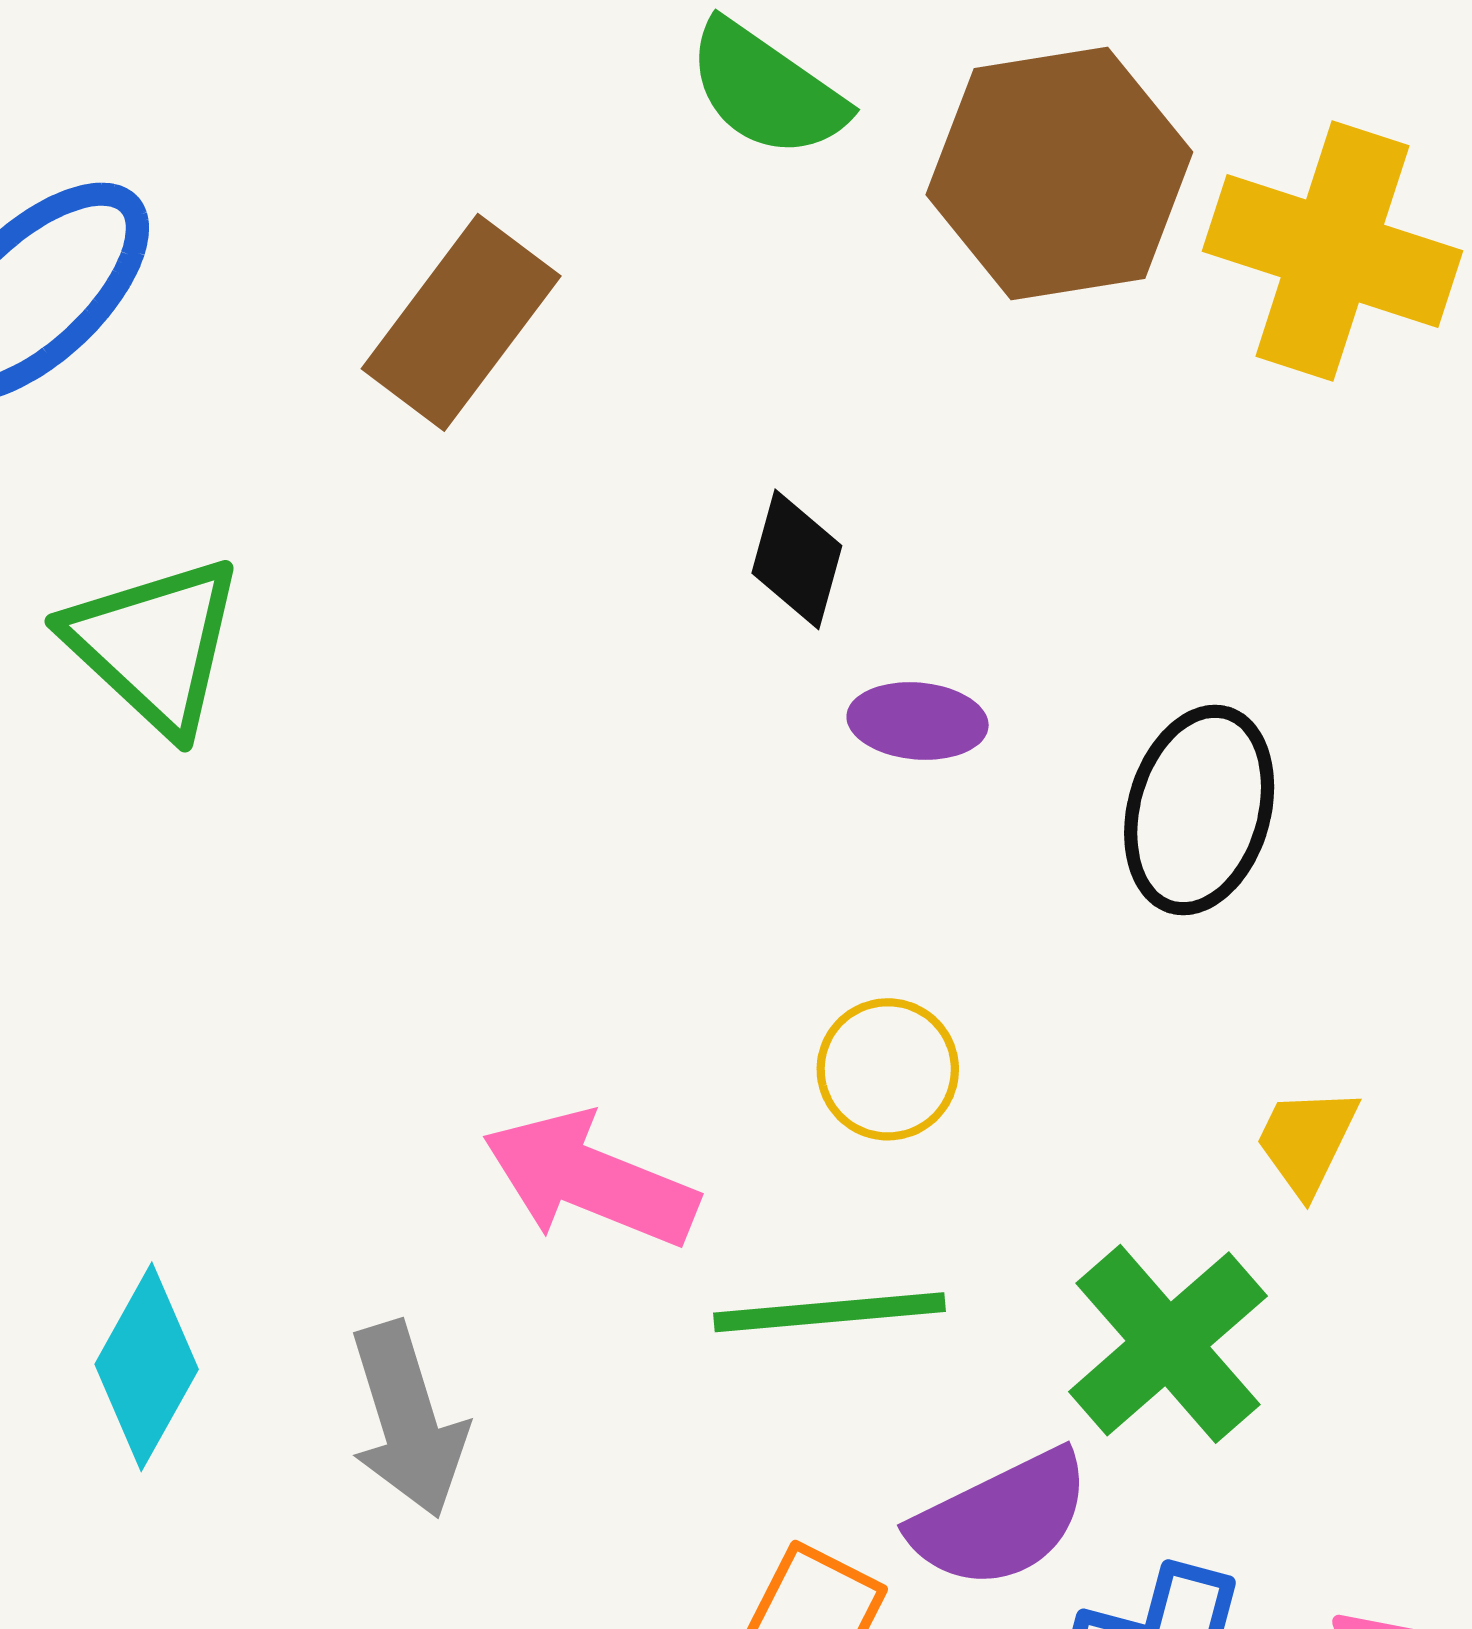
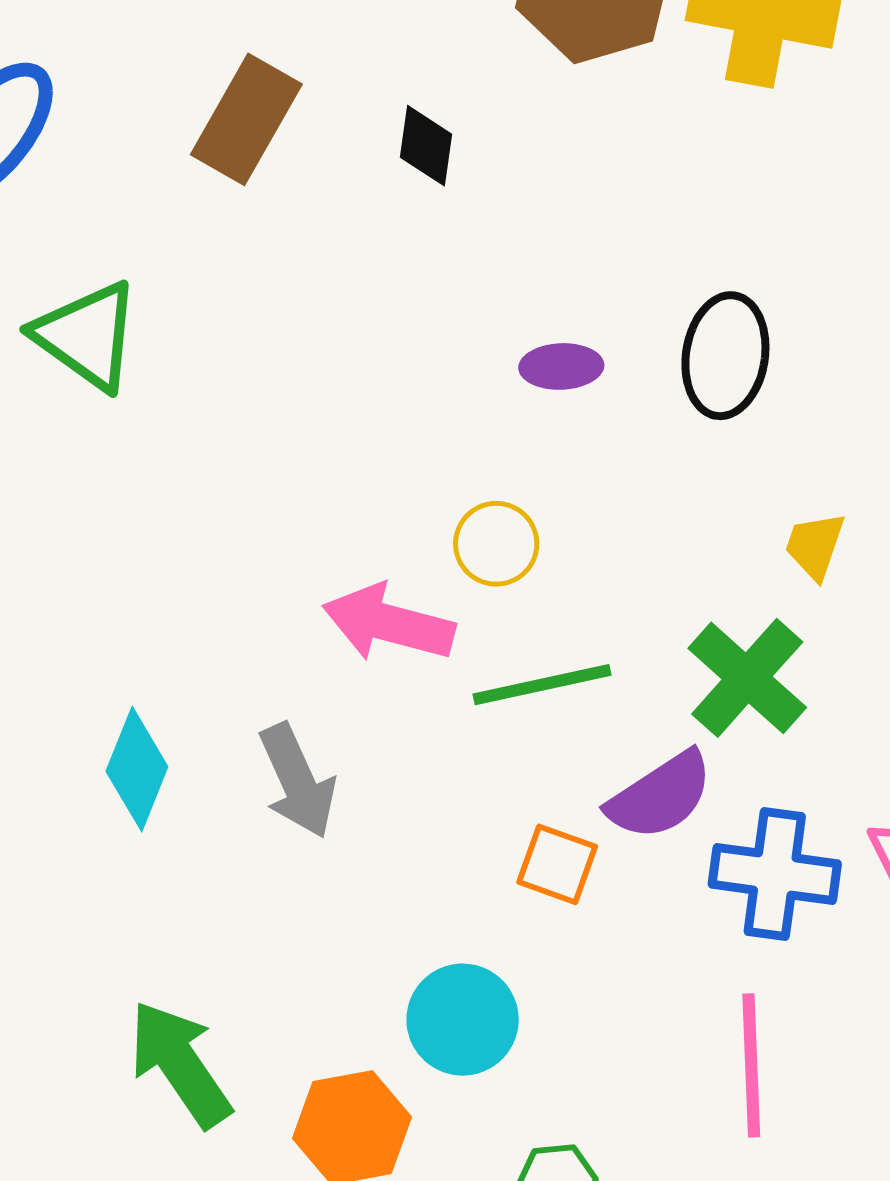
black diamond: (797, 559) -> (426, 146), moved
purple ellipse: (918, 721) -> (561, 366), moved
yellow circle: (888, 1069) -> (496, 544), moved

